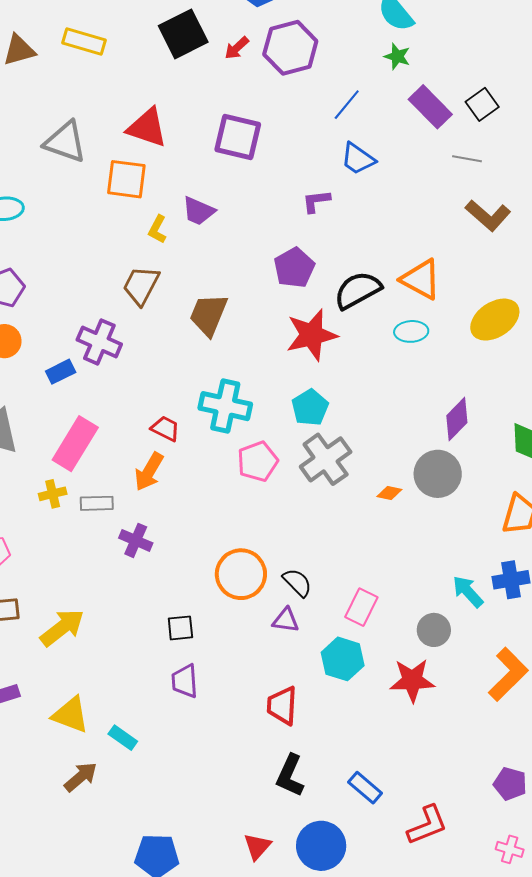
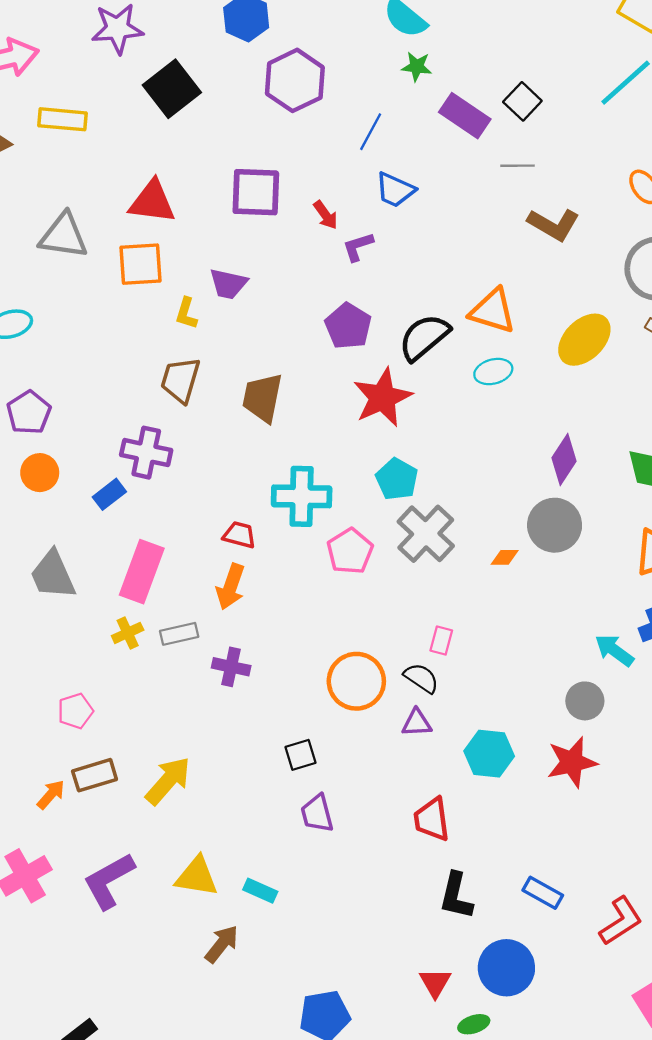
red arrow: (237, 48) -> (326, 215), moved, turned -72
pink rectangle: (361, 607) -> (441, 640), moved, size x0.7

